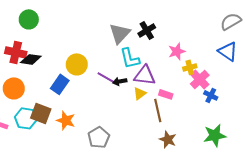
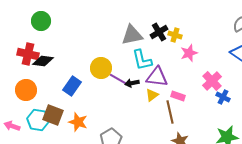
gray triangle: (120, 33) -> (132, 35), turned 35
yellow circle: (77, 64) -> (101, 68), moved
yellow cross: (190, 67) -> (175, 35), moved, turned 32

